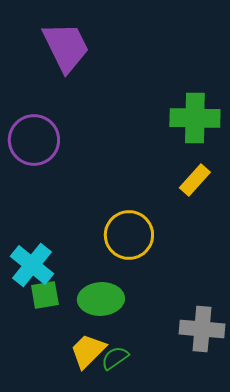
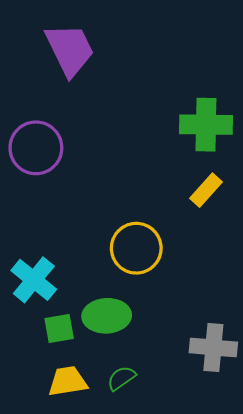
green square: (45, 295) -> (59, 328), moved
yellow trapezoid: (88, 351) -> (68, 381), moved, turned 36

